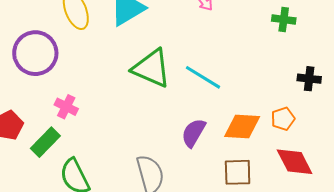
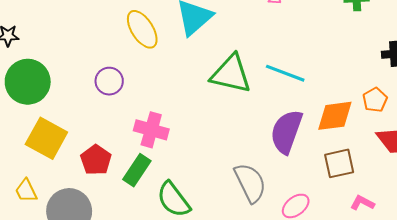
purple circle: (35, 53) -> (109, 81), size x0.6
pink cross: (66, 107) -> (151, 130), size x1.4
purple semicircle: (194, 133) -> (286, 132), size x1.4

